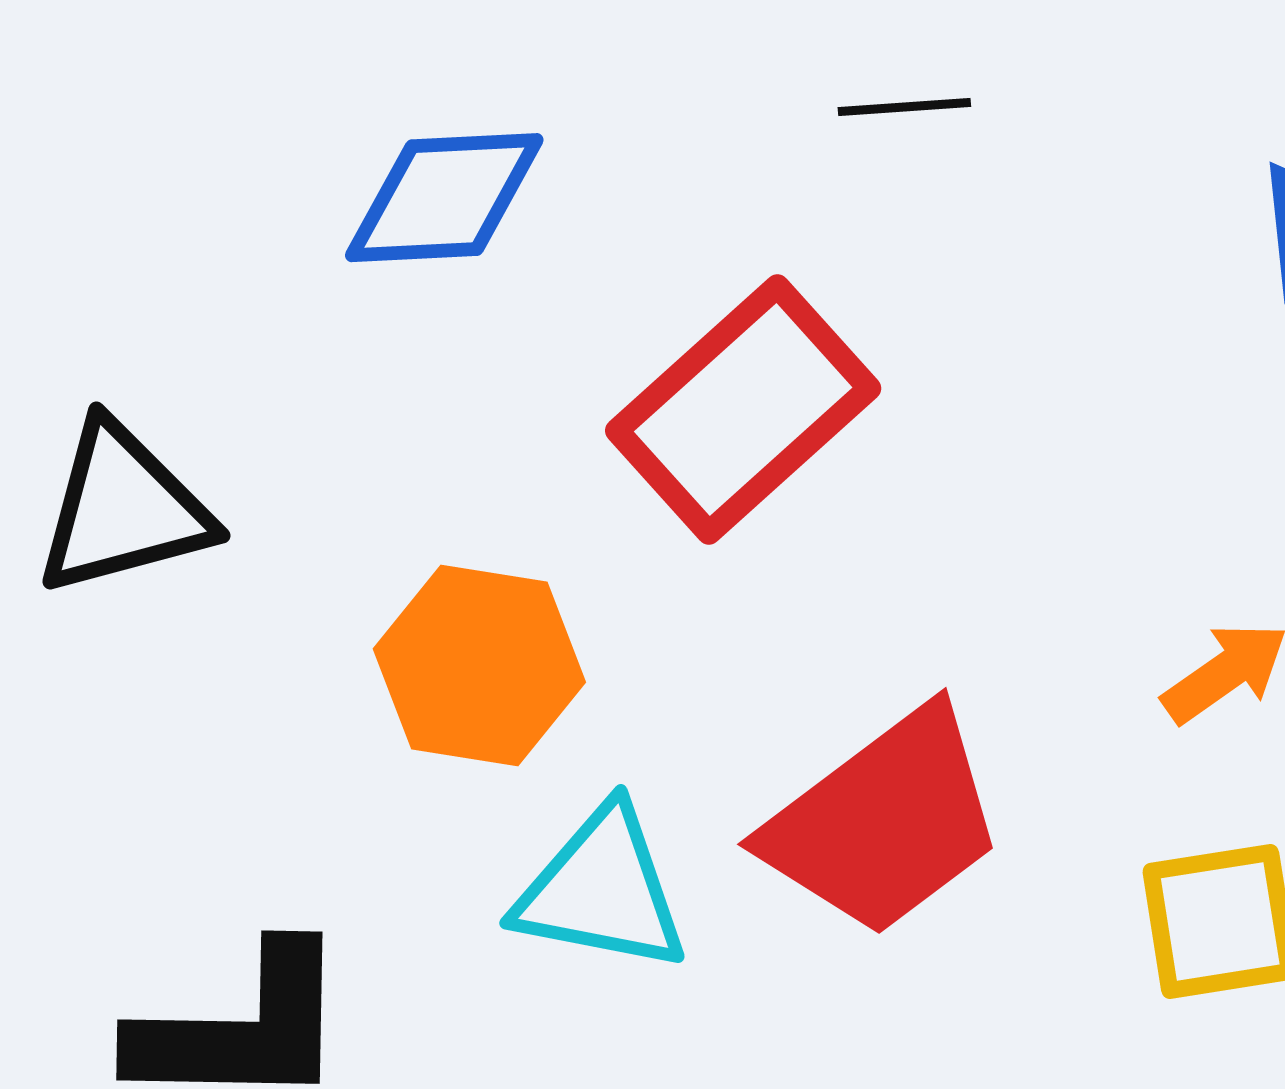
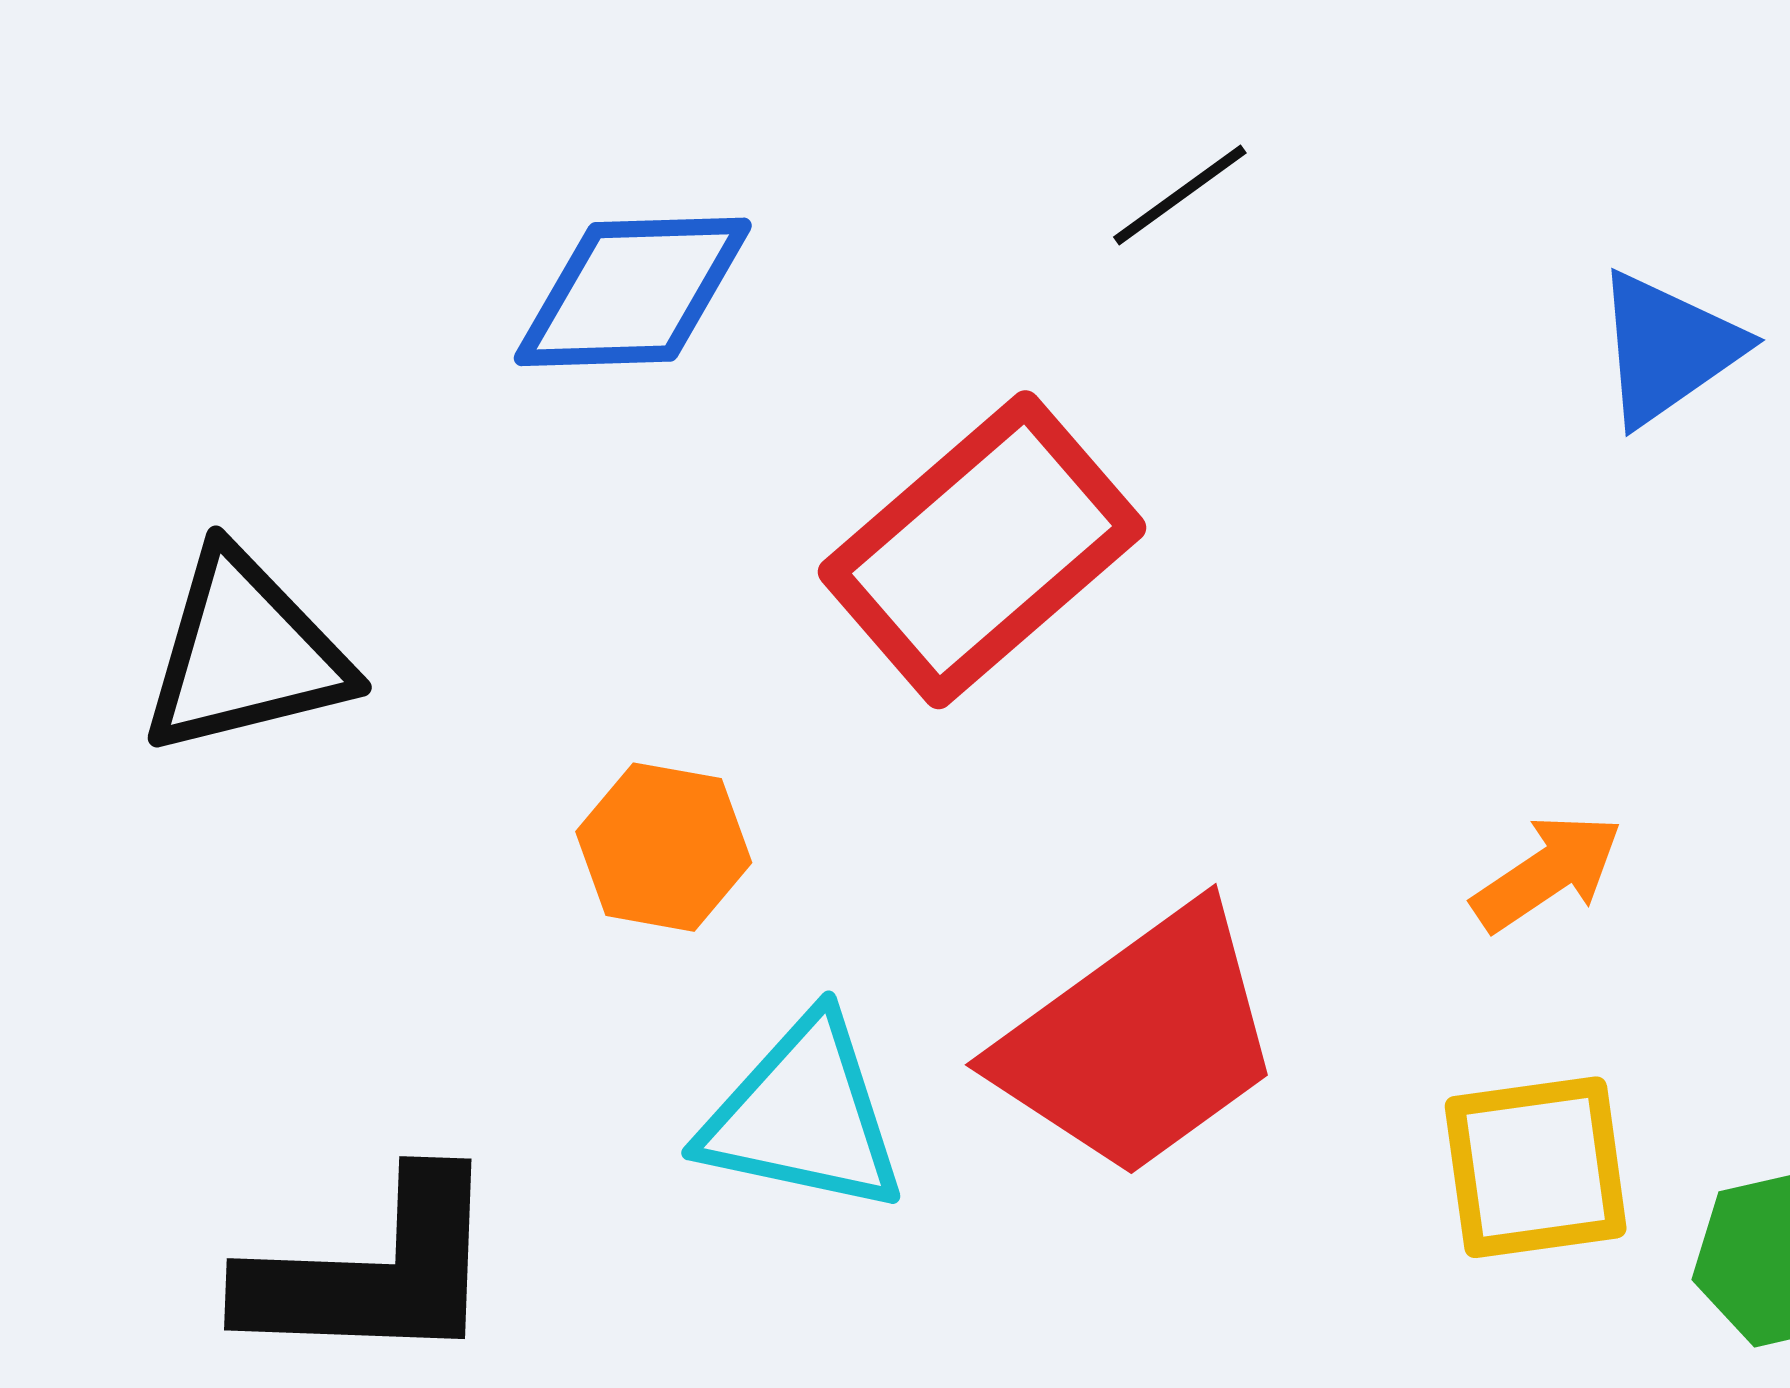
black line: (904, 107) -> (1180, 195), turned -33
orange hexagon: (479, 666) -> (664, 847), size x0.7

